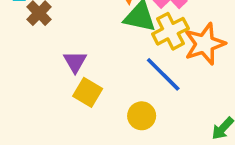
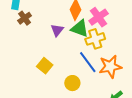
orange star: (205, 44) -> (110, 66), moved
purple triangle: (75, 62) -> (57, 30), moved

